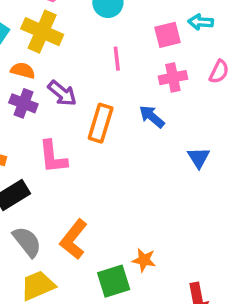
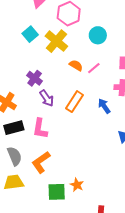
pink line: (117, 59) -> (94, 68), turned 40
orange semicircle: (23, 70) -> (76, 65), moved
purple arrow: (62, 93) -> (47, 98), moved
pink L-shape: (53, 157) -> (40, 129), moved

